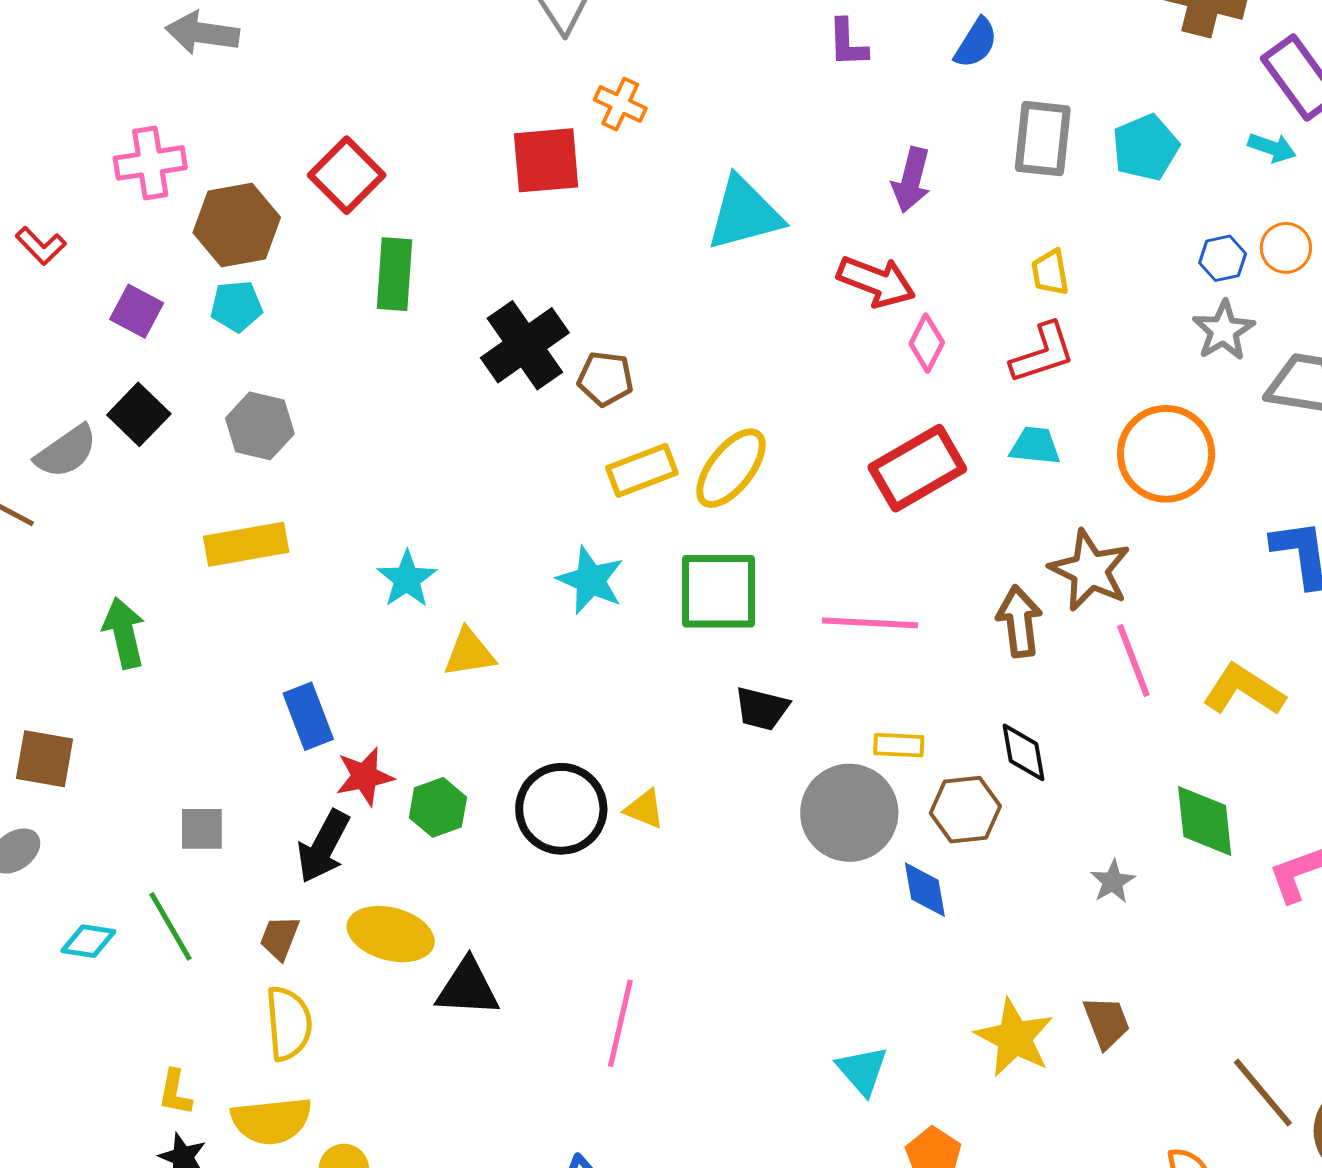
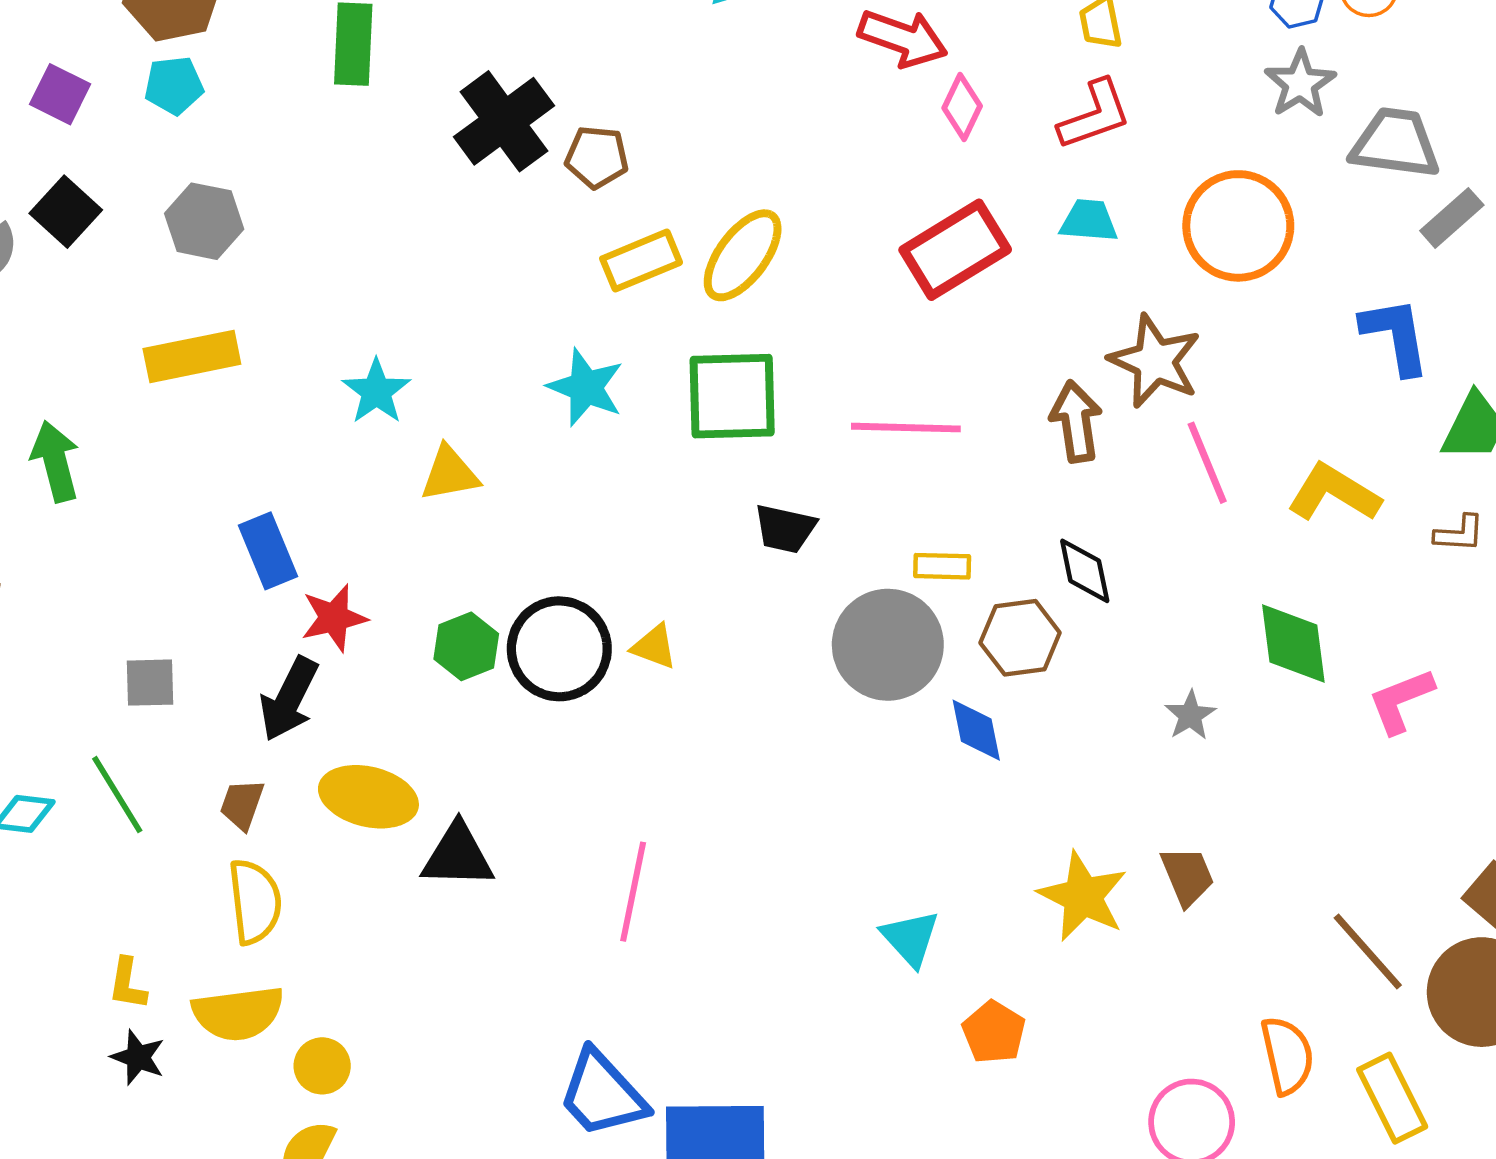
green hexagon: (438, 807) -> (466, 646), moved

